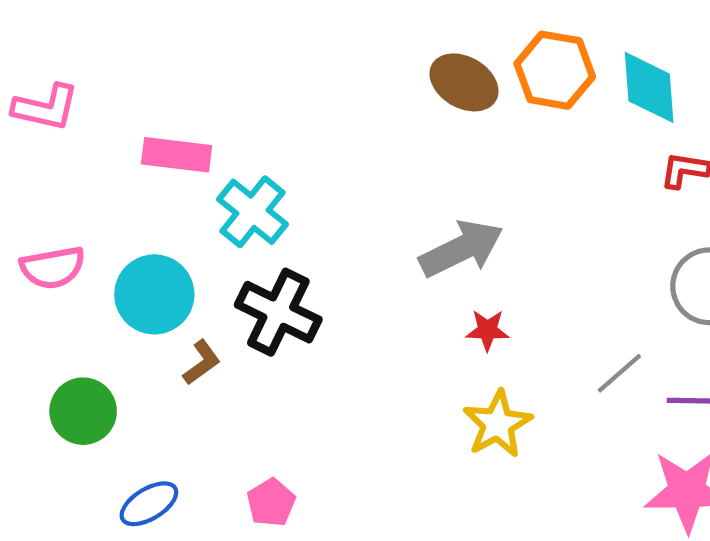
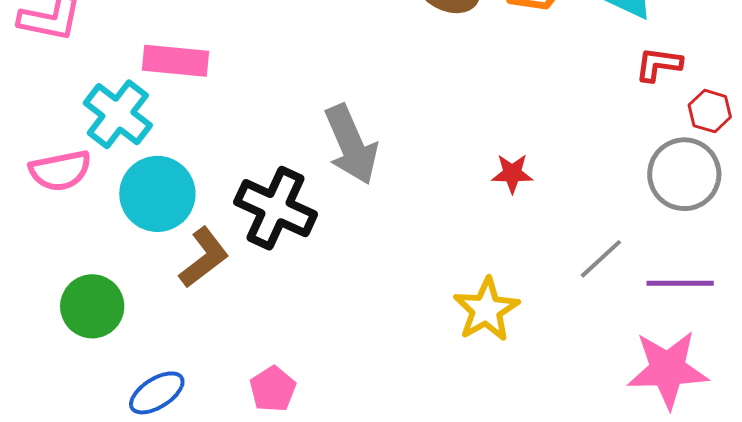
cyan cross: (252, 212) -> (118, 114), moved
gray arrow: (461, 249) -> (351, 145), moved, turned 94
red star: (487, 330) -> (512, 173), moved
brown L-shape: (202, 363) -> (204, 258), size x1.4

